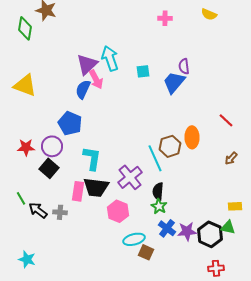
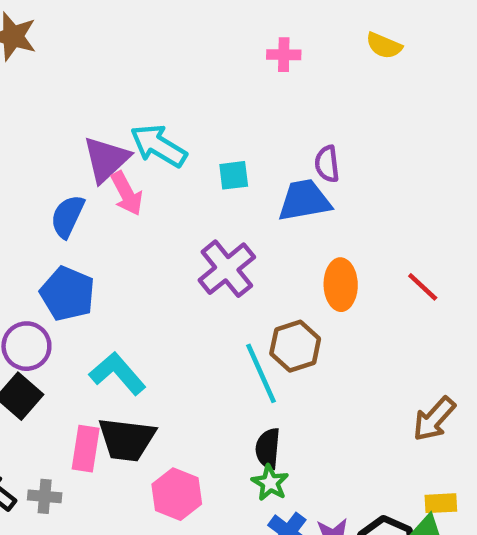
cyan arrow: (110, 58) -> (159, 146), turned -40
blue trapezoid: (174, 82) -> (304, 200), turned 40
blue semicircle: (83, 89) -> (67, 216), moved
orange ellipse: (192, 137) -> (341, 285), moved
cyan L-shape: (92, 158) -> (118, 373), turned -50
brown arrow: (231, 158) -> (434, 419), moved, size x1.5
purple cross: (130, 177) -> (227, 269), moved
yellow rectangle: (235, 206) -> (441, 503), moved

